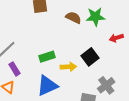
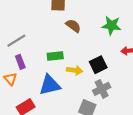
brown semicircle: (73, 18) -> (73, 26), moved
gray cross: (106, 85) -> (102, 89), moved

